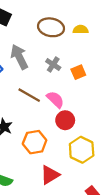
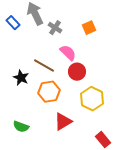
gray cross: (53, 64) -> (55, 28), moved
brown line: (29, 95) -> (44, 66), moved

